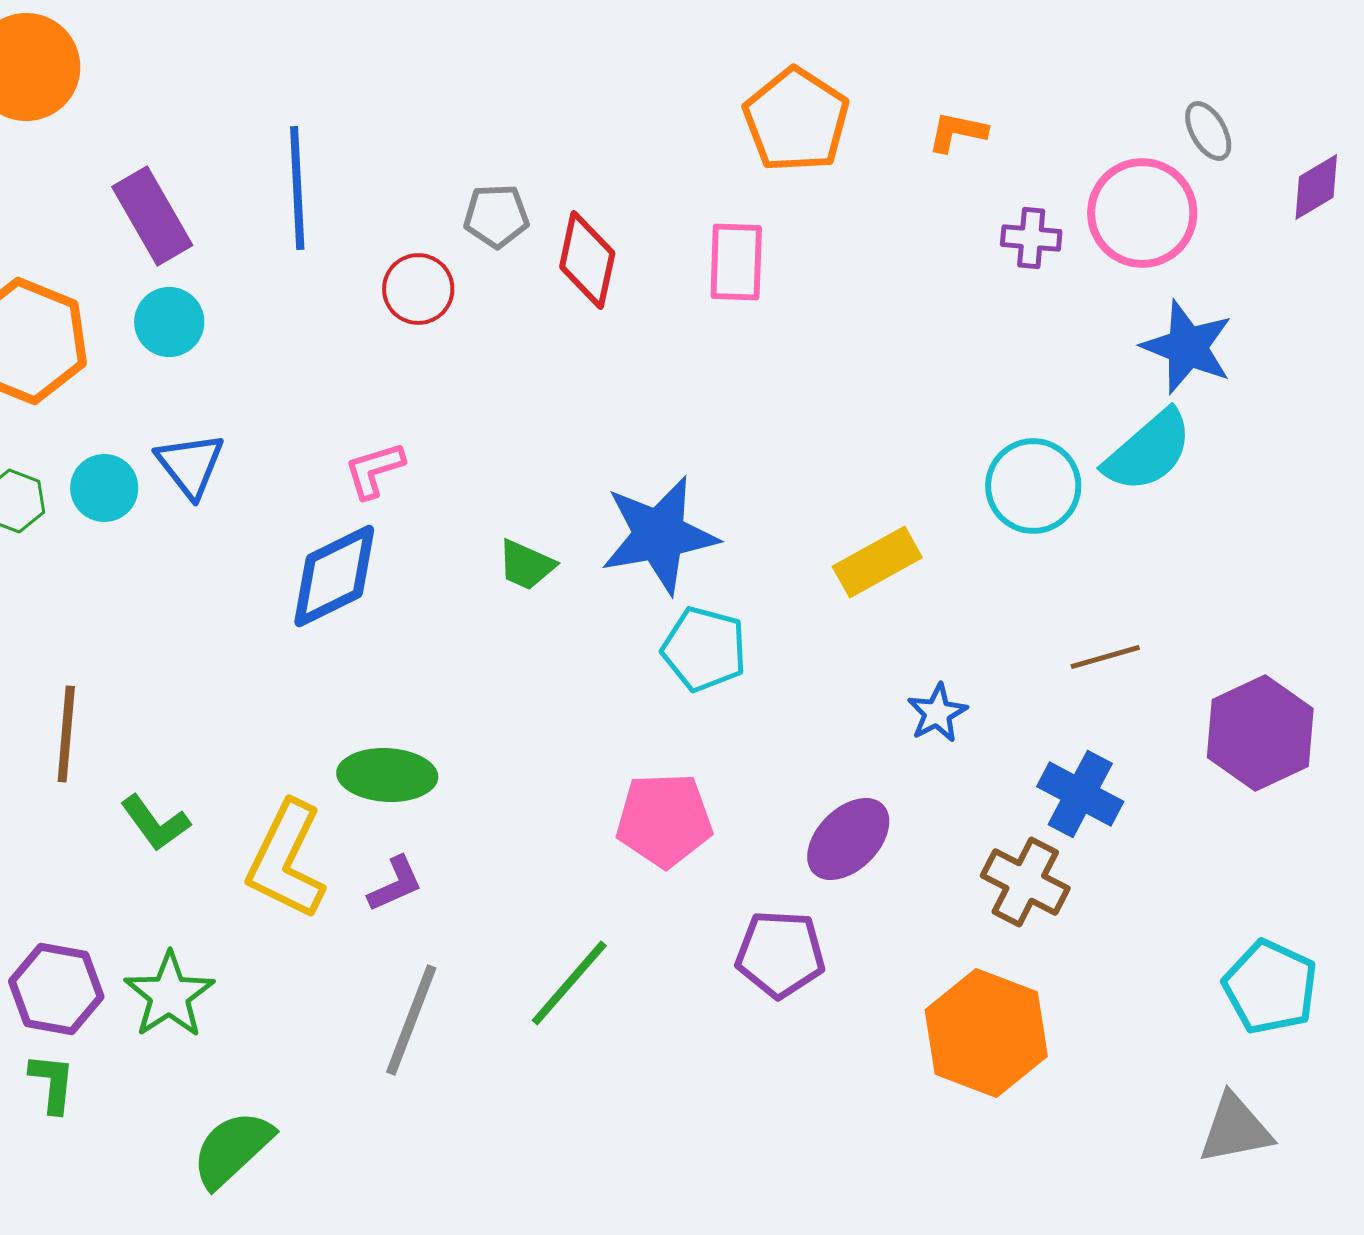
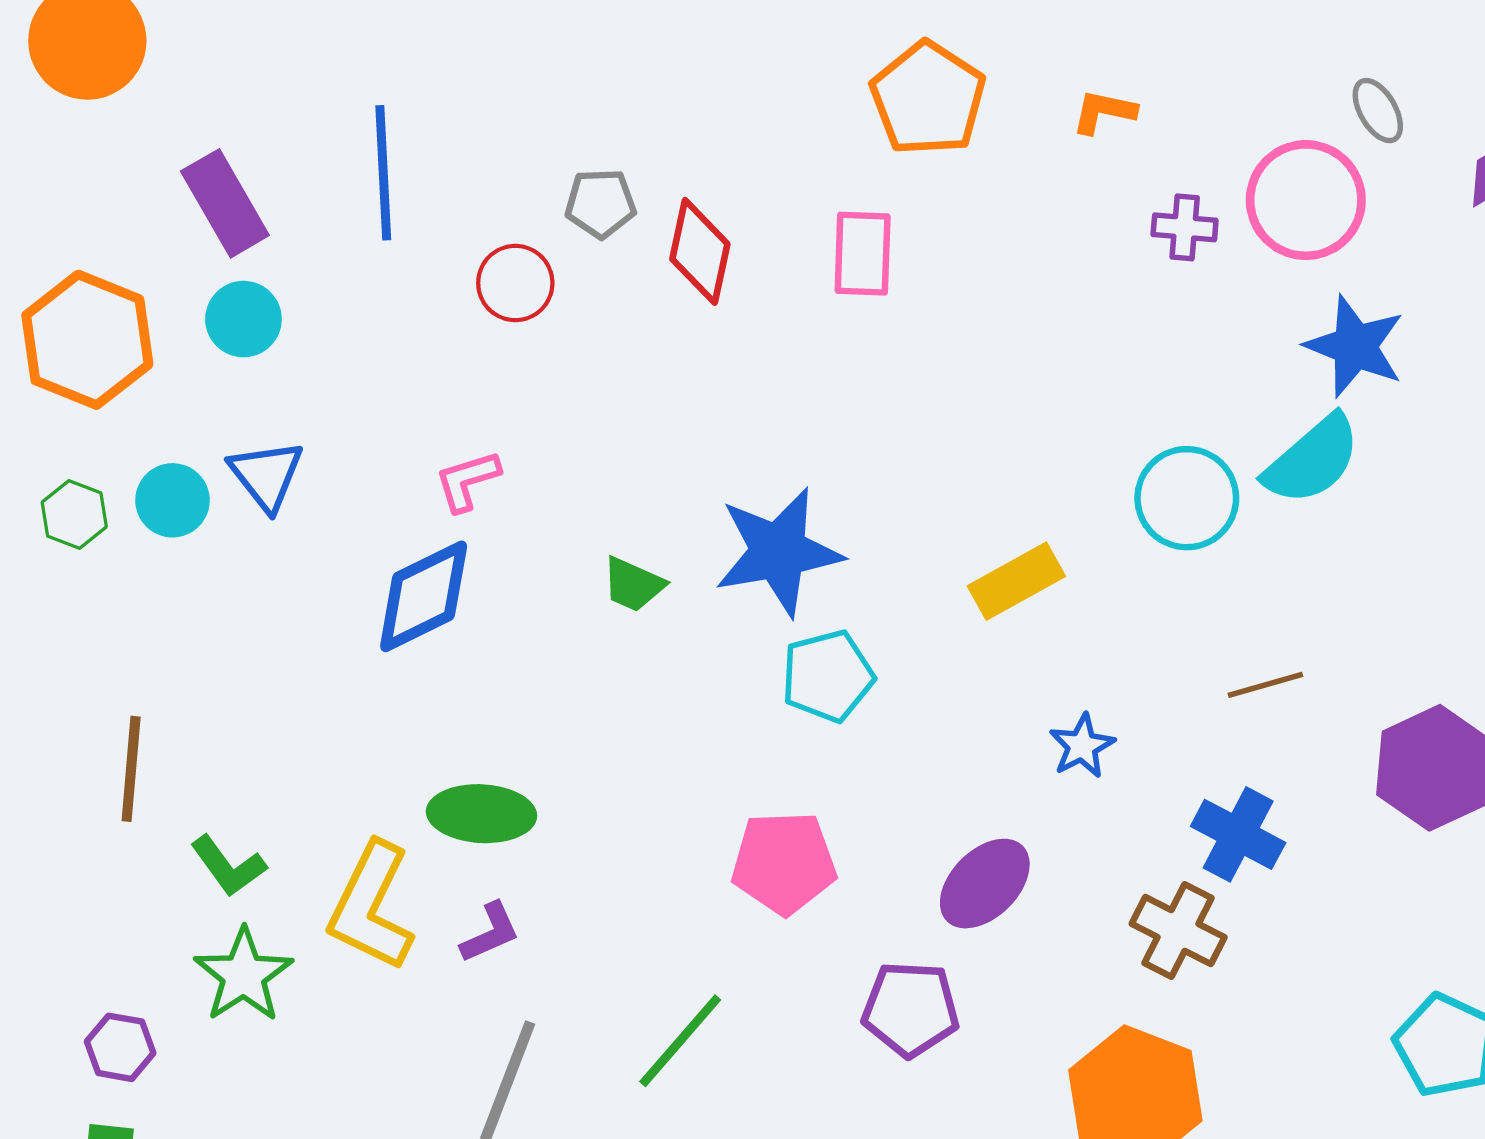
cyan pentagon: (704, 649) -> (828, 676), turned -30
purple hexagon: (56, 989) -> (120, 1047), size x0.7
green star: (169, 995) -> (243, 975), moved

